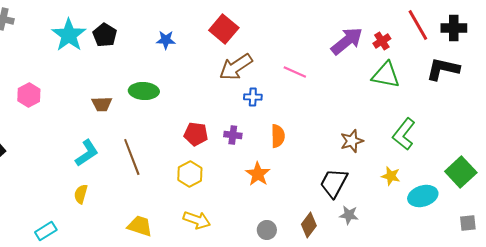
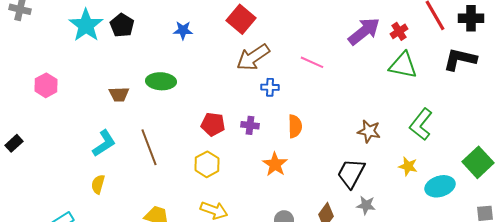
brown star: (352, 141) -> (369, 131), turned 30

